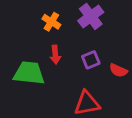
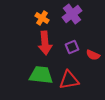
red arrow: (55, 55) -> (45, 43), size x1.6
green trapezoid: (29, 73) -> (41, 75), moved

